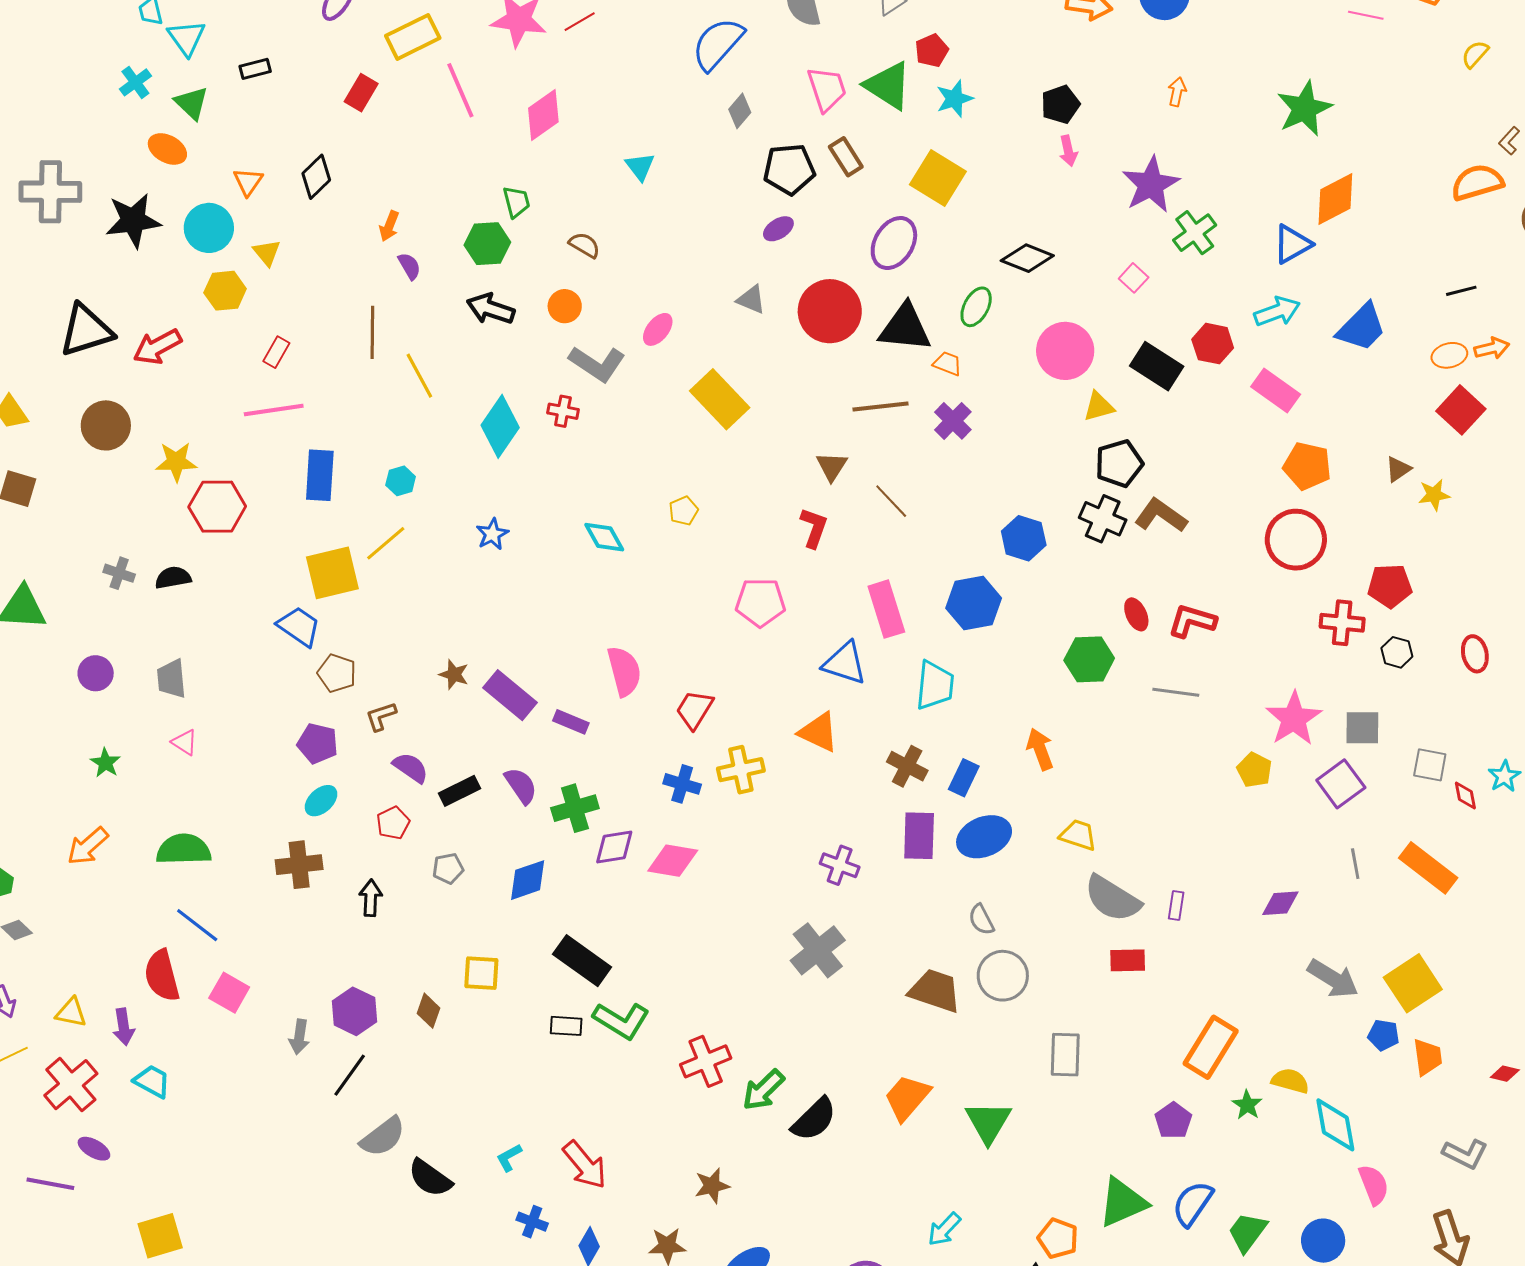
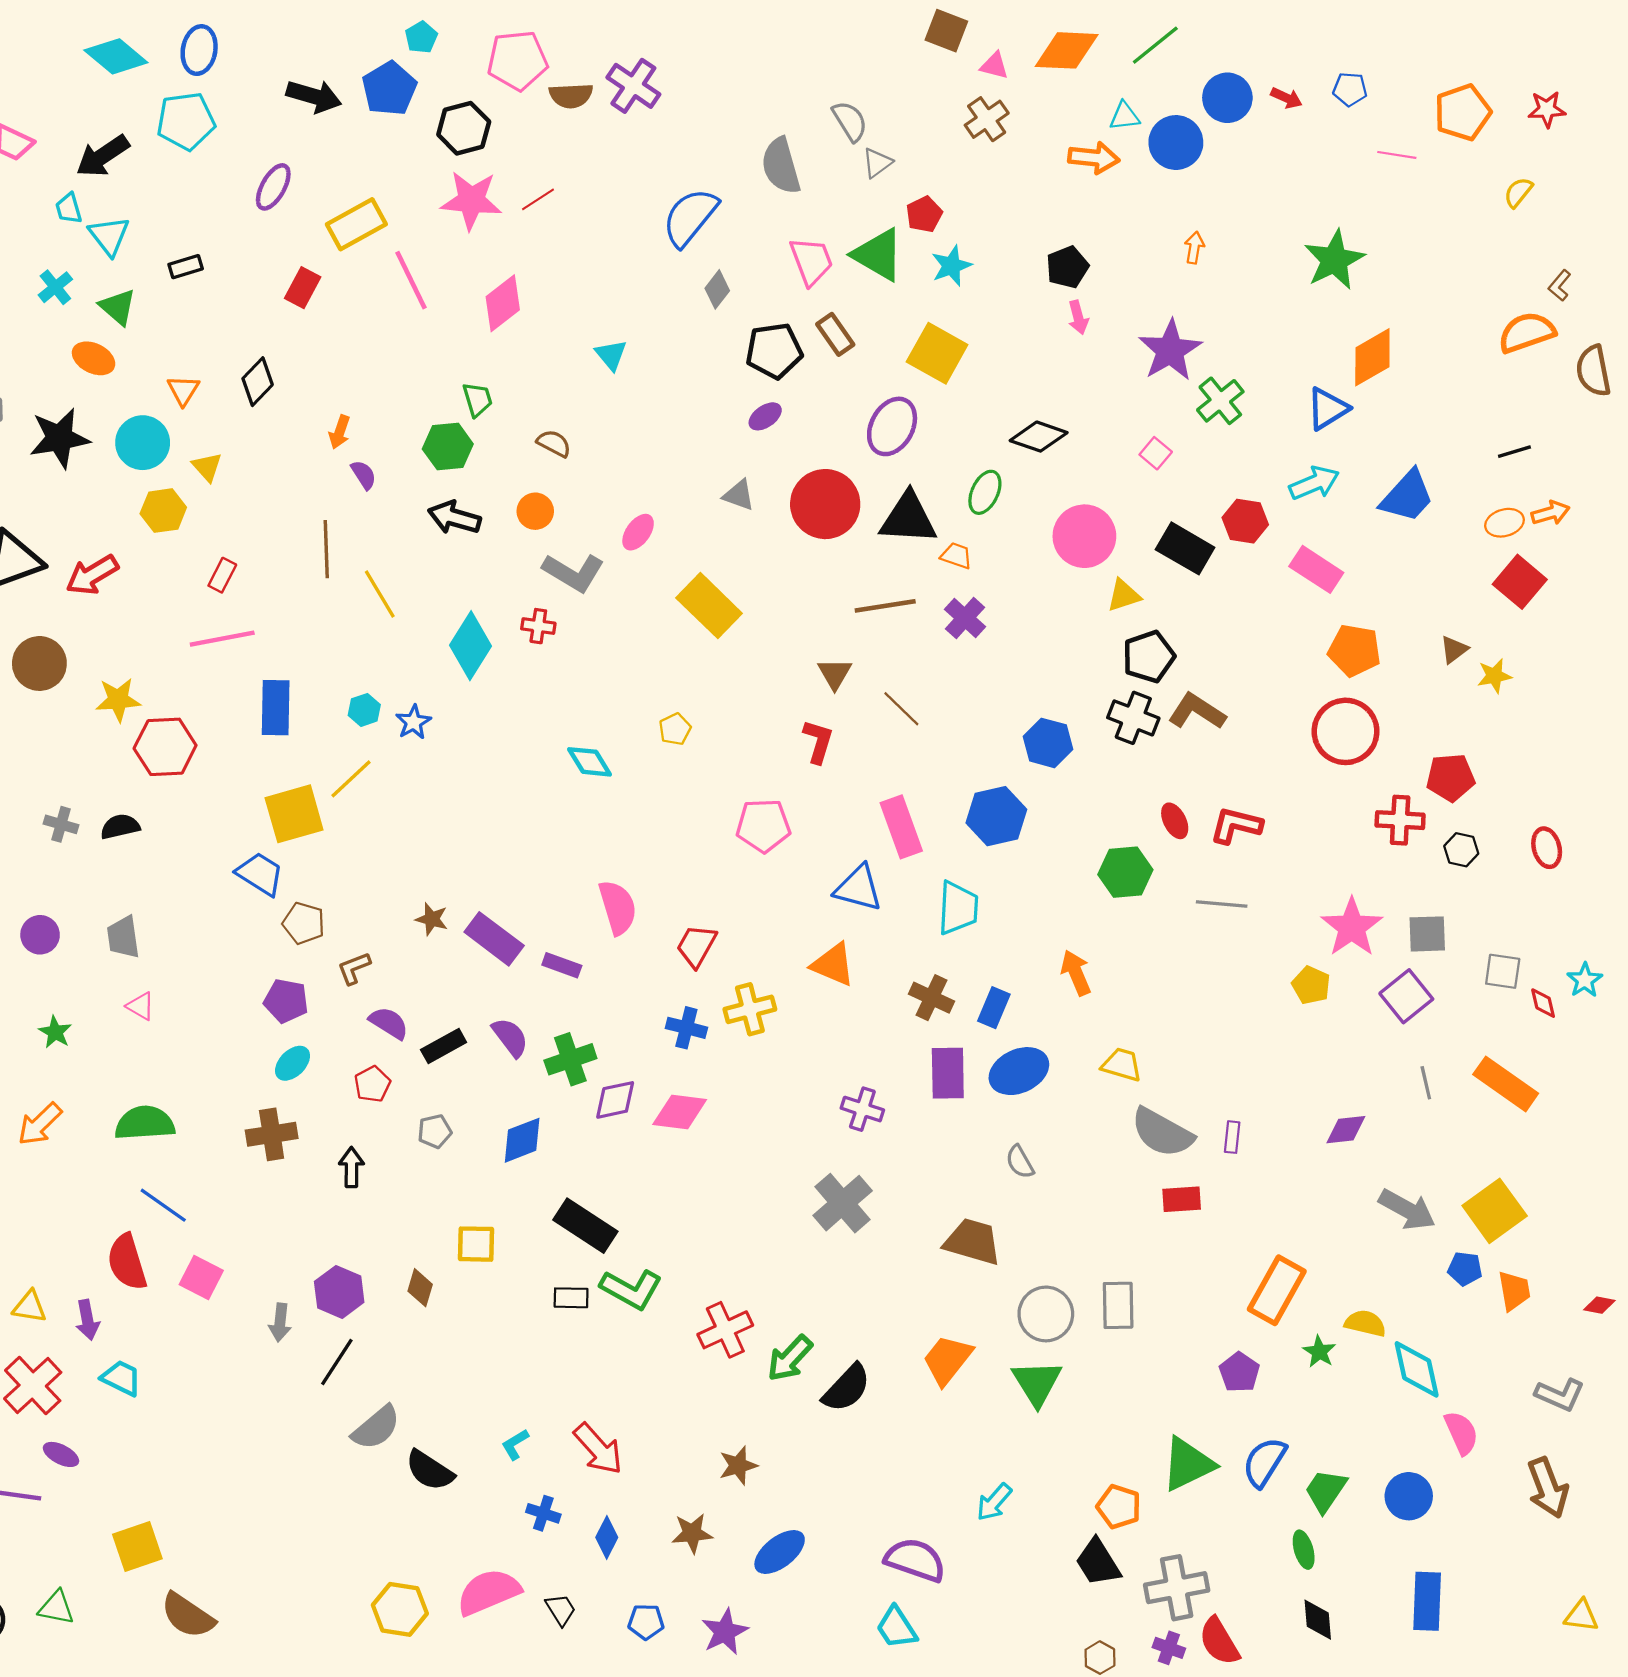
blue star: (492, 534) -> (413, 722), moved
gray circle: (1003, 976) -> (1046, 1314), moved

